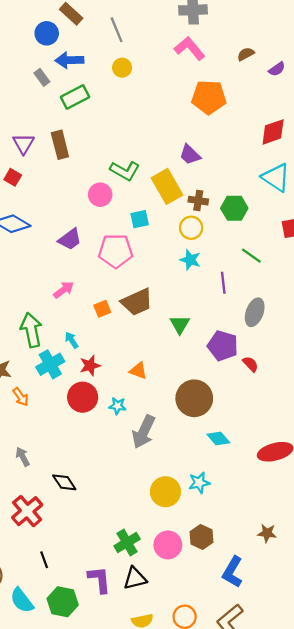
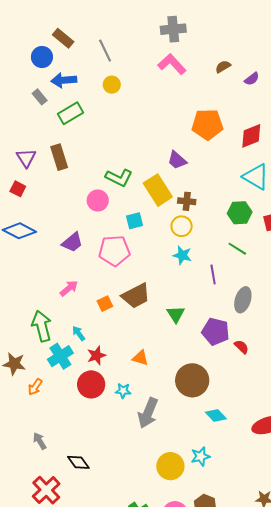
orange pentagon: (209, 97) -> (207, 124), moved
green hexagon: (234, 208) -> (240, 213), moved
orange arrow: (21, 397) -> (35, 387), turned 72

